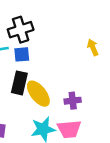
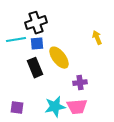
black rectangle: (19, 83) -> (35, 68), turned -36
yellow ellipse: (38, 94) -> (59, 58), moved

